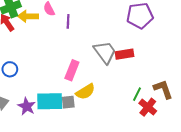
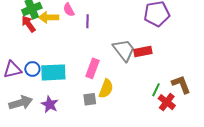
yellow semicircle: (85, 92) -> (106, 89), turned -36
cyan rectangle: (50, 101) -> (53, 72), moved

